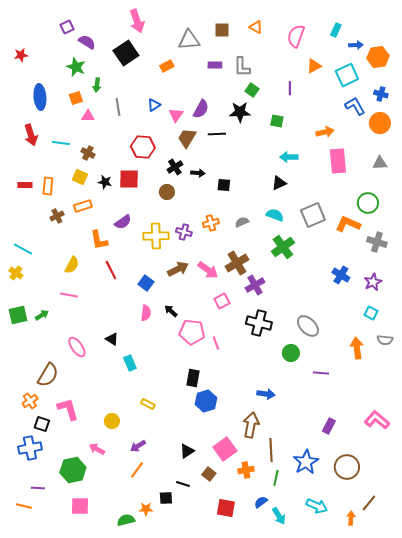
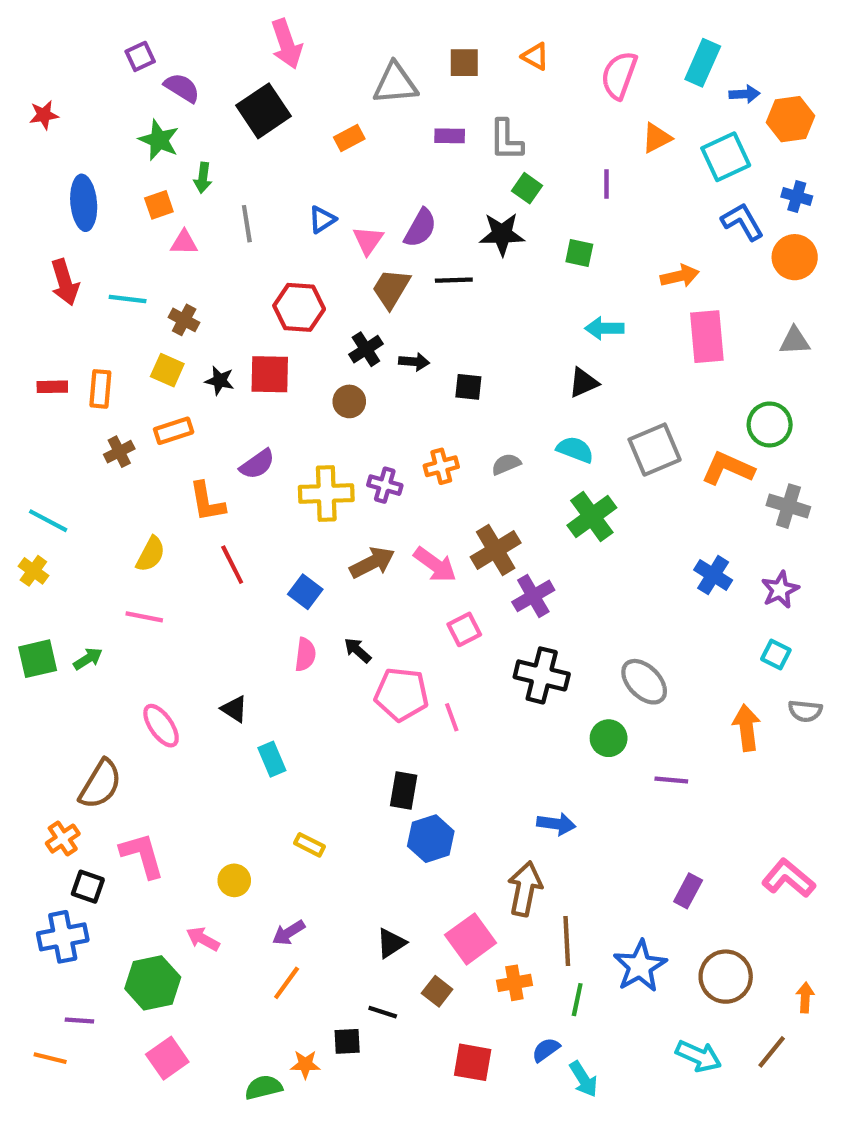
cyan rectangle: (336, 30) -> (703, 63), size x1.5
pink square: (80, 506) -> (167, 1058), turned -36
cyan arrow: (317, 506) -> (698, 1056), moved
orange arrow: (351, 518) -> (805, 997), moved

